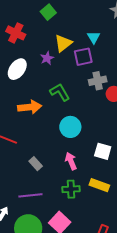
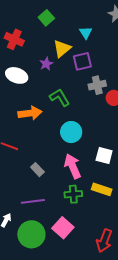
cyan triangle: (94, 37) -> (86, 33), moved
white ellipse: (17, 69) -> (17, 75), turned 75
pink arrow: (71, 161) -> (73, 166), size x1.4

